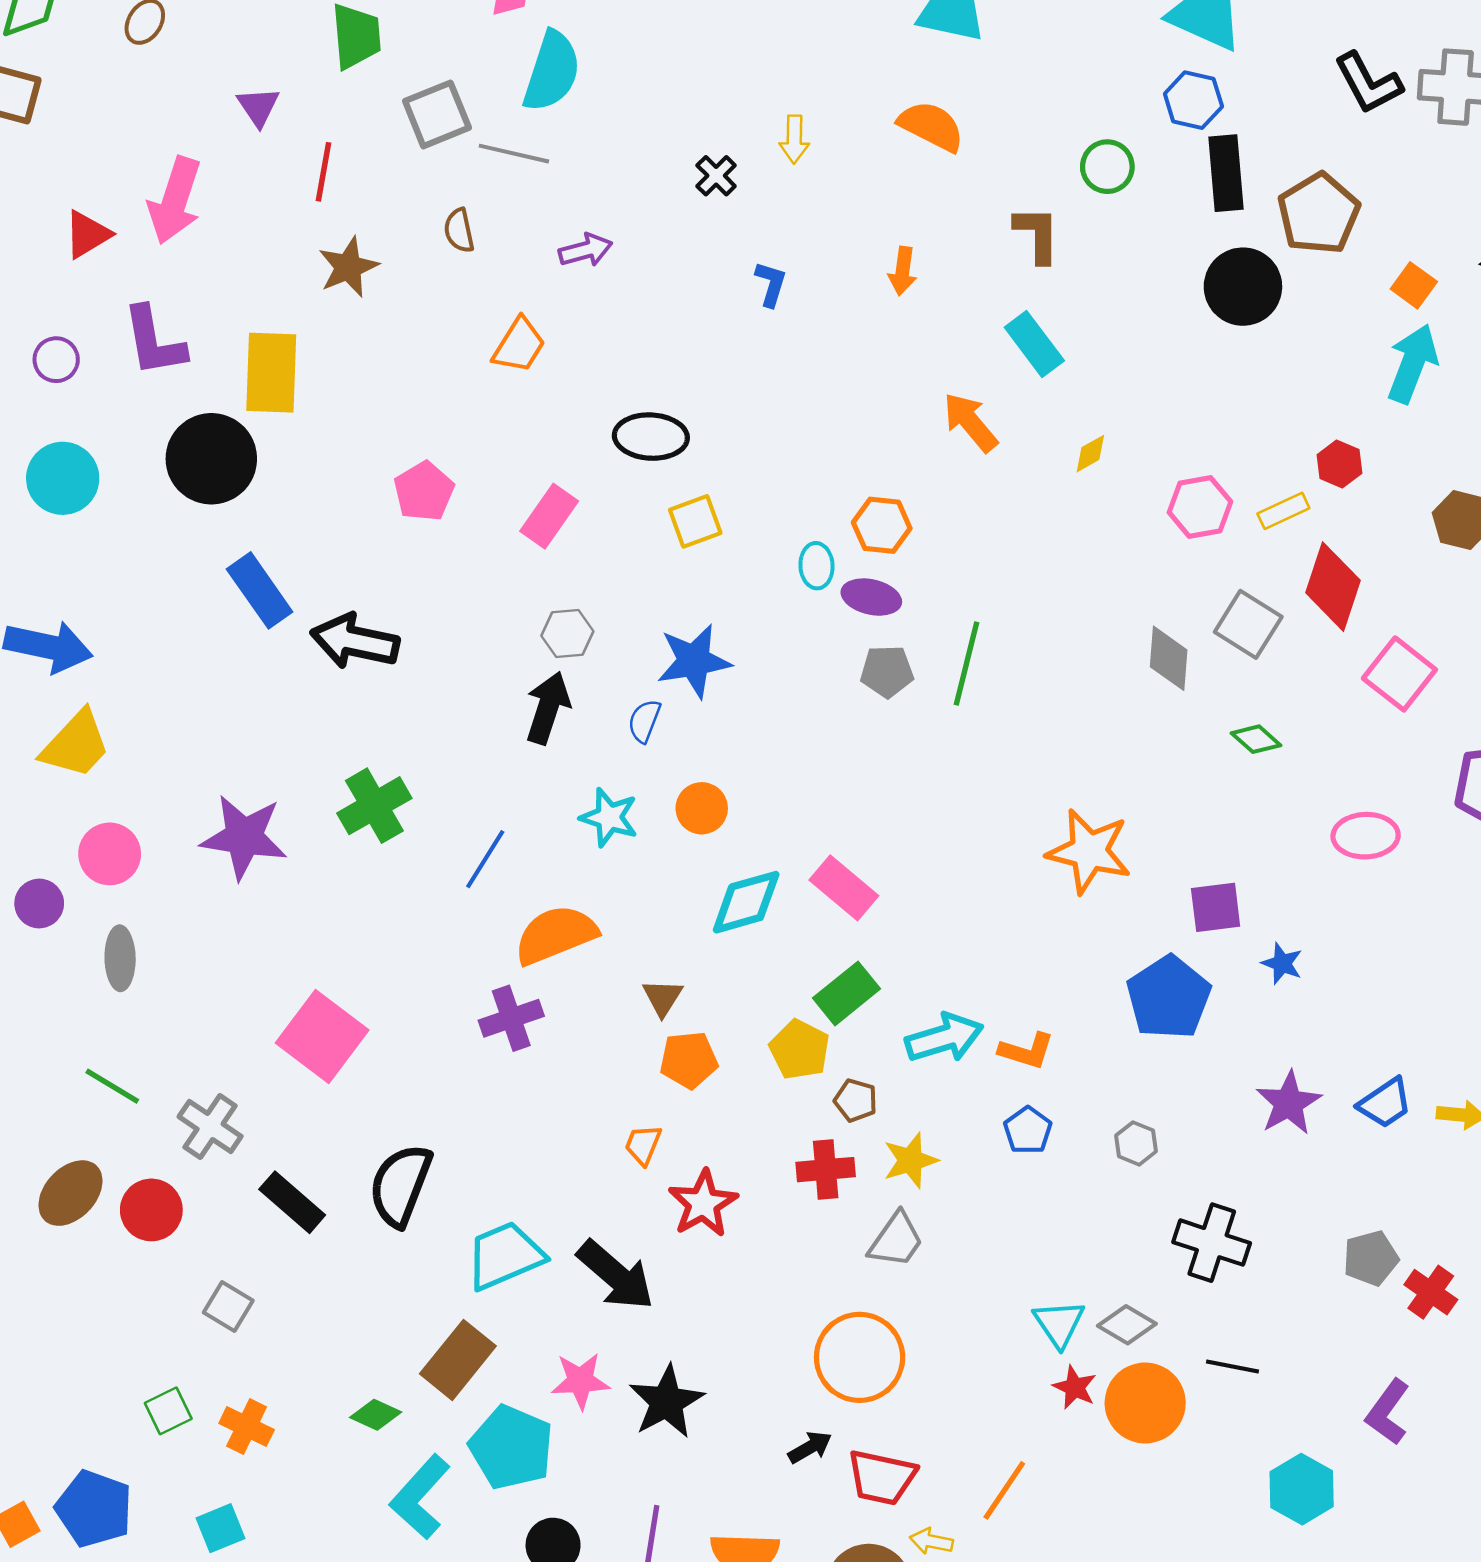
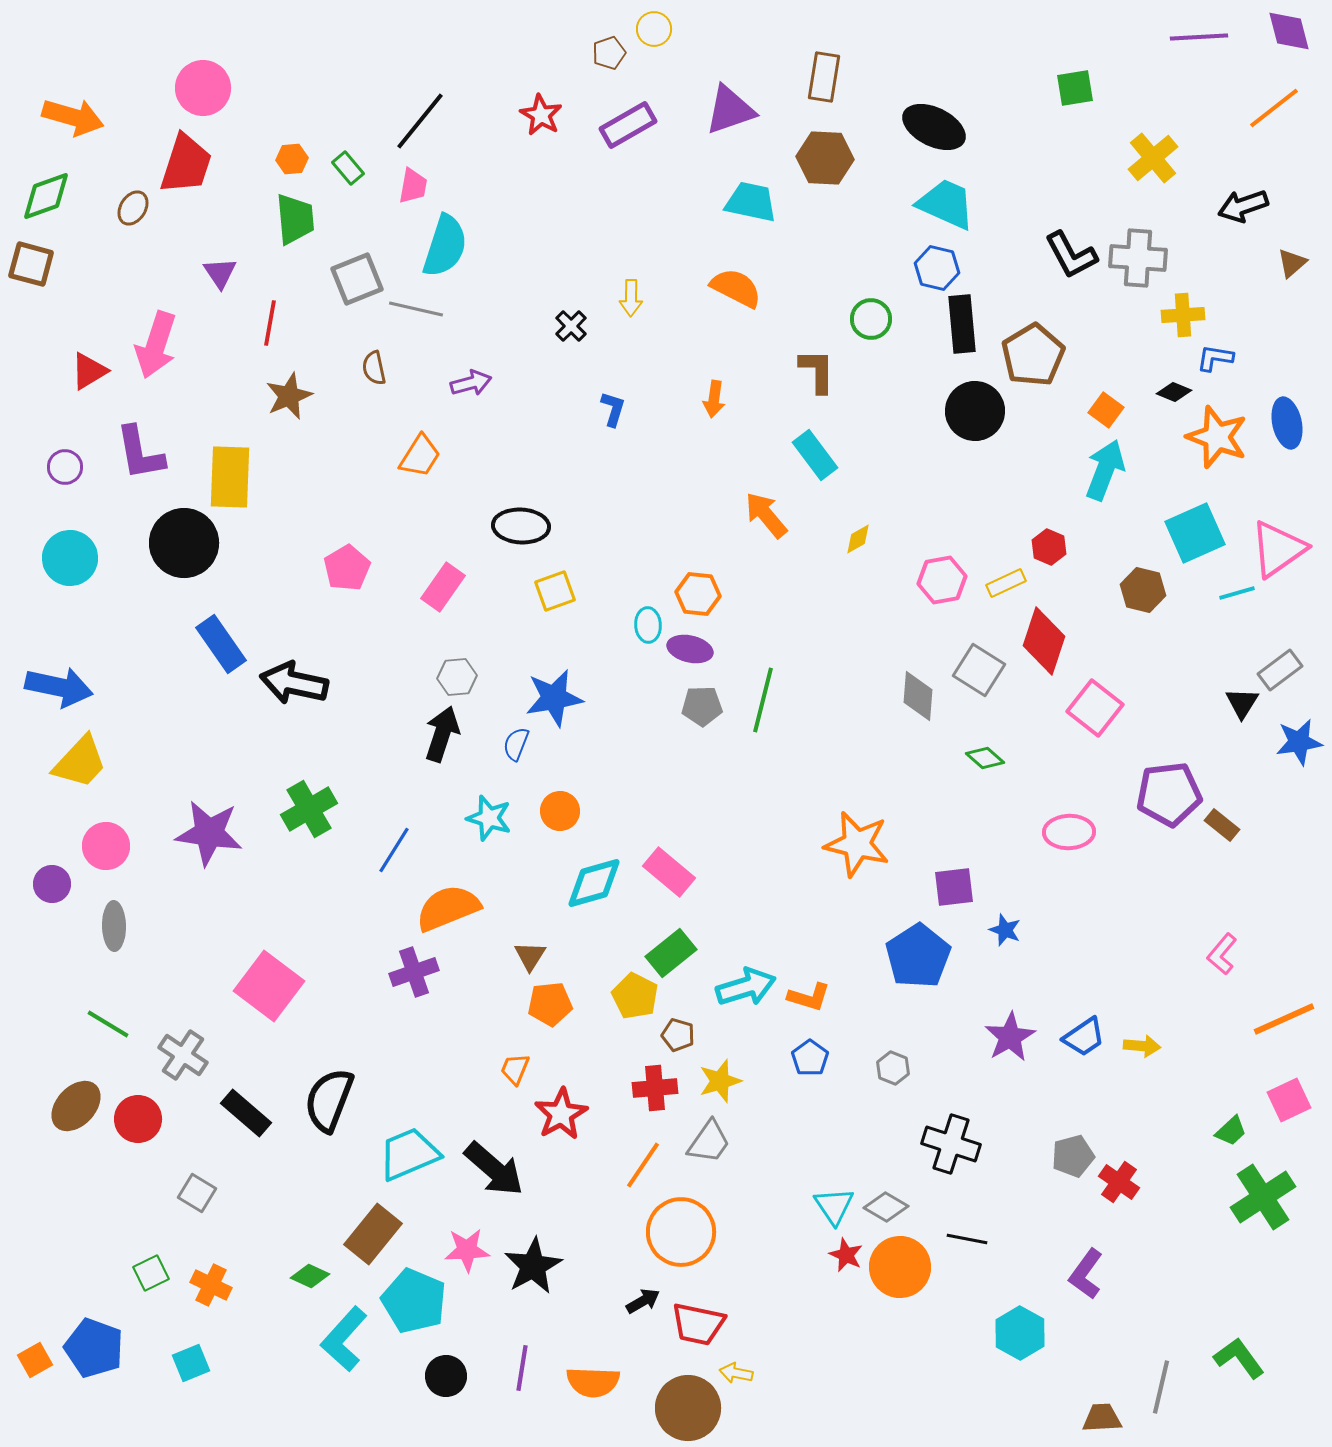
orange line: (1004, 1490) -> (643, 1165), moved

